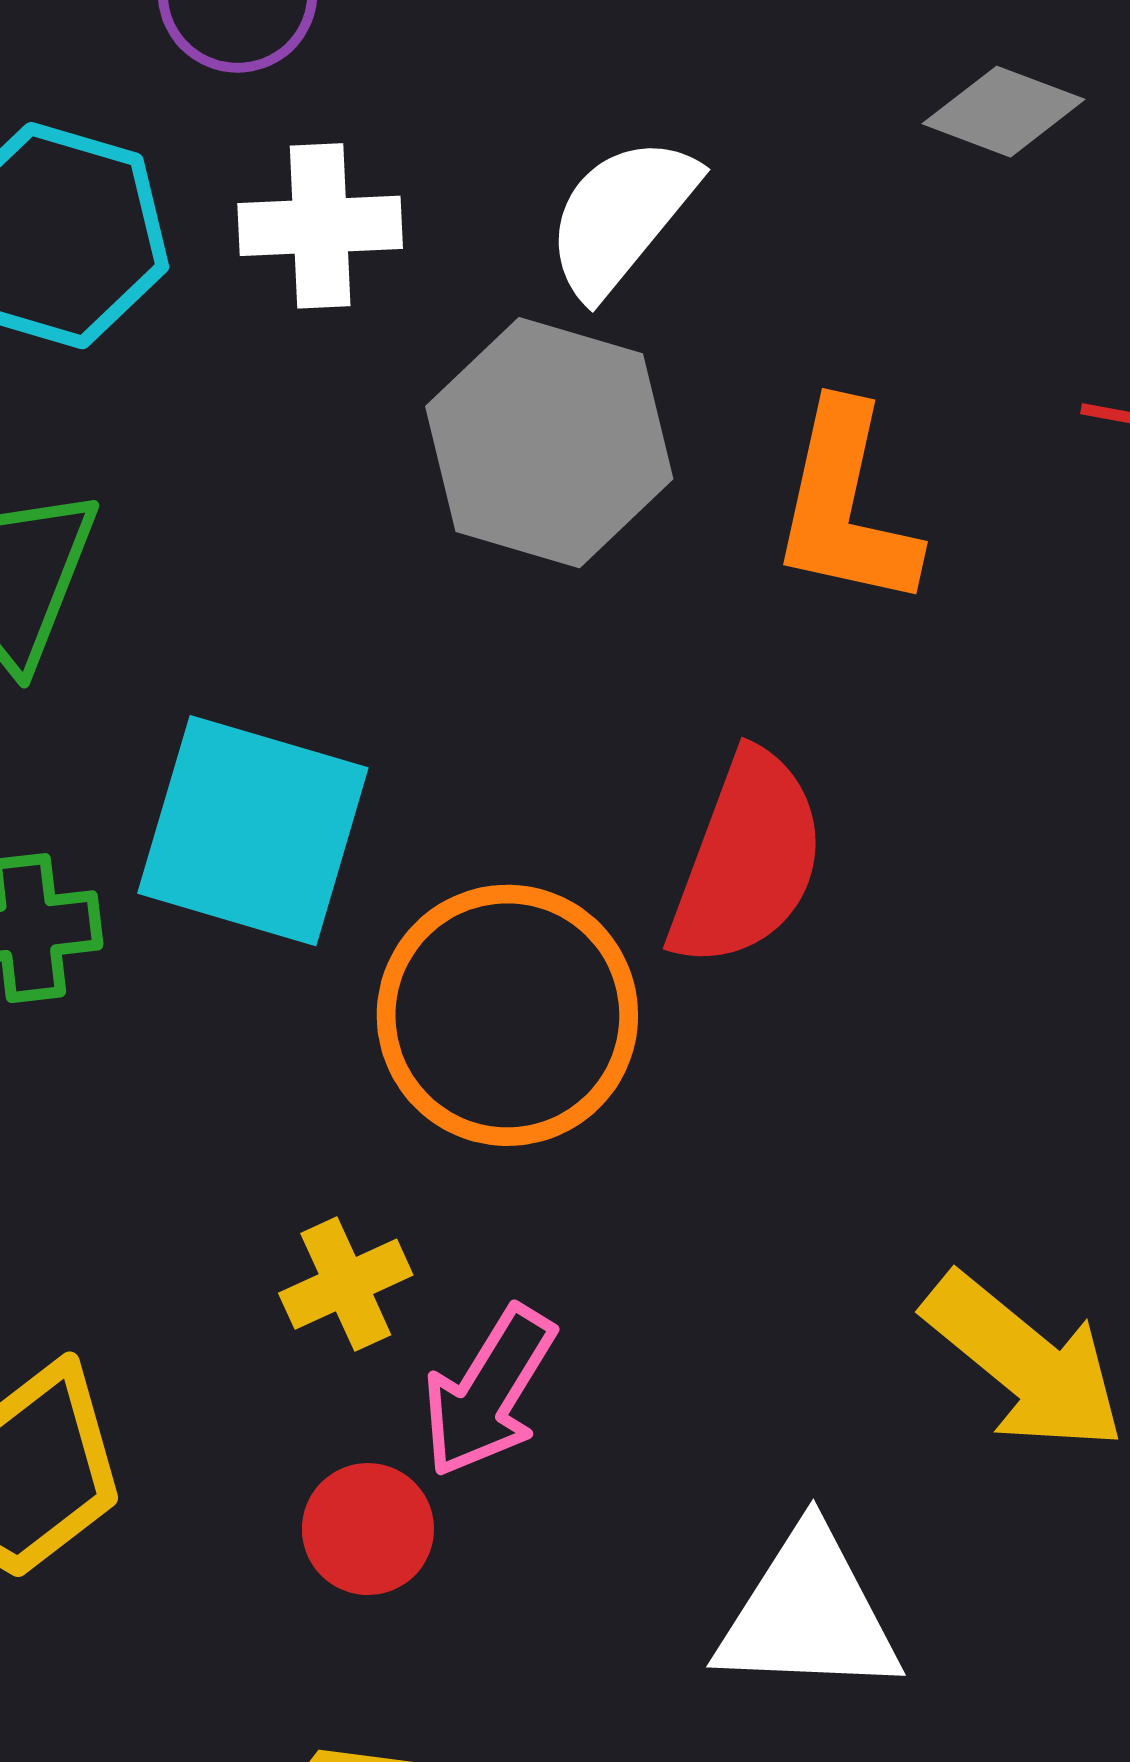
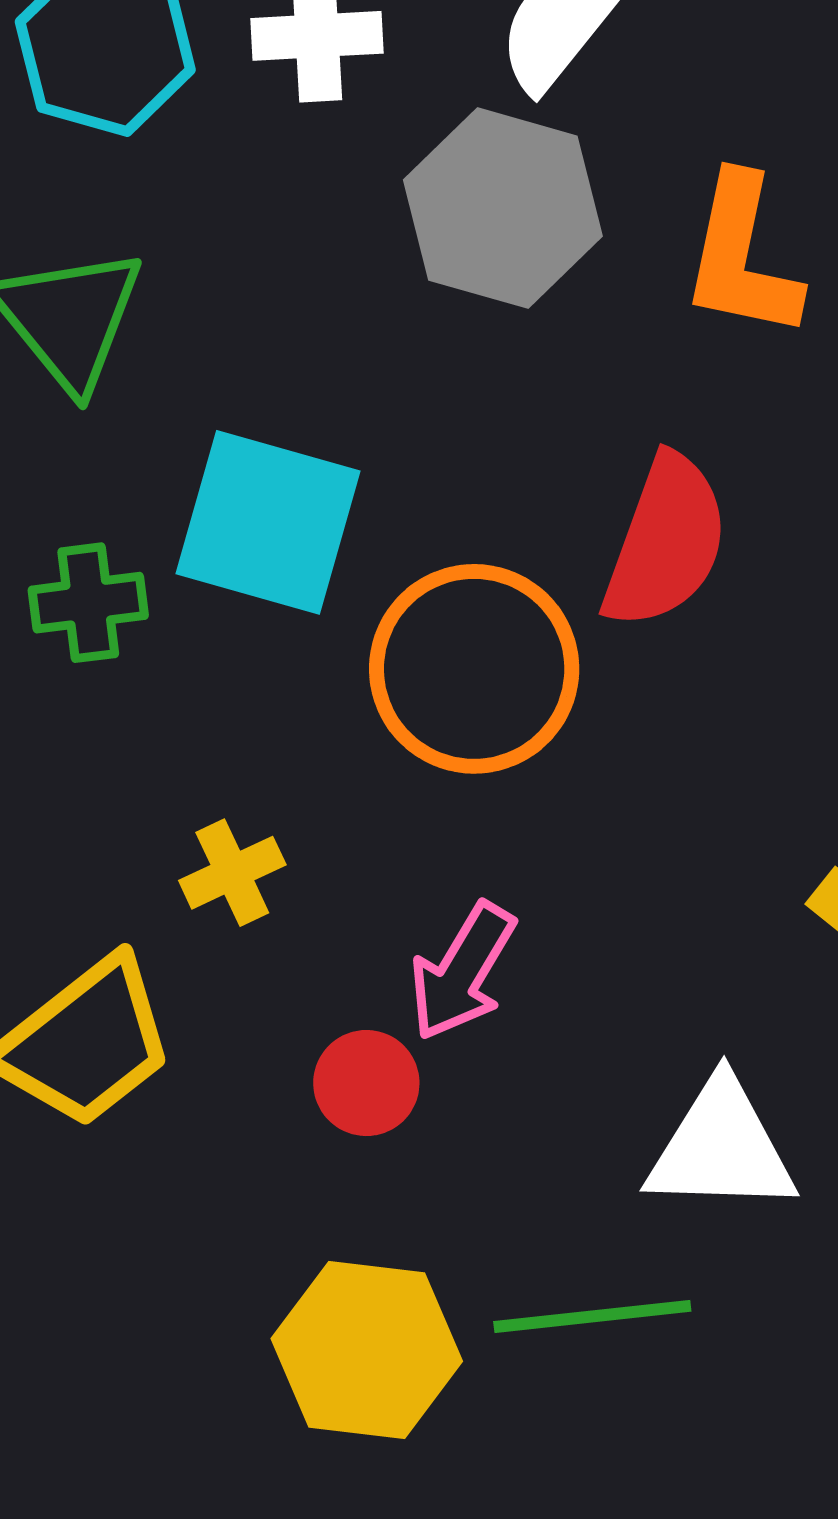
yellow cross: (346, 1284) -> (232, 873), moved

